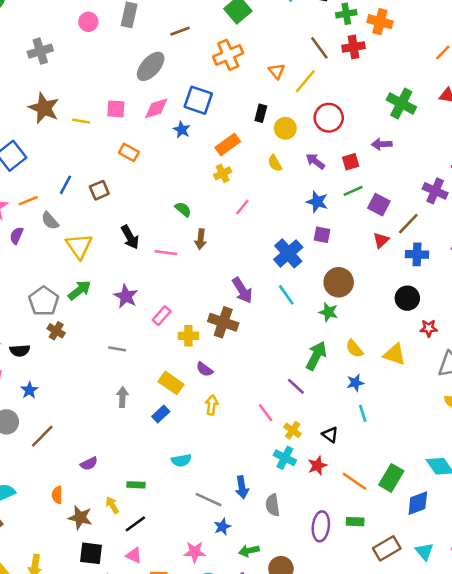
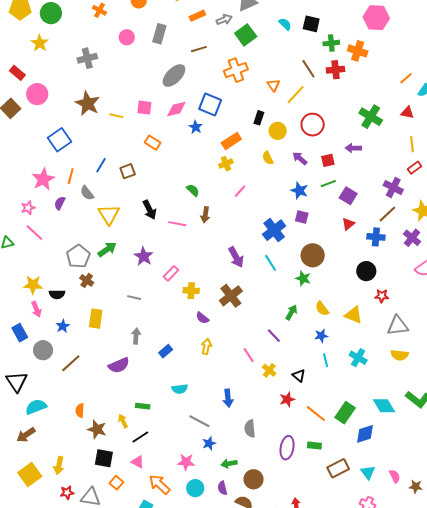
orange line: (28, 201) -> (71, 176), turned -56
brown line: (408, 224) -> (387, 214), moved
brown cross: (223, 322) -> (231, 296), moved, turned 30
green arrow: (316, 356) -> (291, 312), size x0.7
yellow rectangle: (171, 383) -> (96, 319), moved, turned 60
cyan cross: (285, 458) -> (358, 358), moved
purple semicircle: (89, 464) -> (119, 365), moved, size x1.5
blue arrow: (242, 487) -> (228, 398), moved

